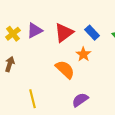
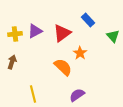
blue rectangle: (92, 33) -> (88, 20), moved
yellow cross: (13, 34) -> (15, 34), turned 32

